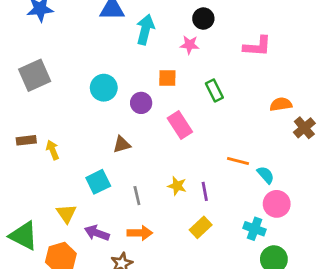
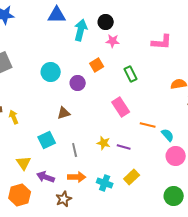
black circle: (203, 19) -> (106, 22), moved
orange square: (167, 78) -> (97, 65), turned -32
pink rectangle: (180, 125) -> (121, 107), moved
purple line: (205, 191) -> (124, 147), turned -64
yellow rectangle: (201, 227) -> (132, 177), moved
cyan cross: (255, 229) -> (105, 183), moved

